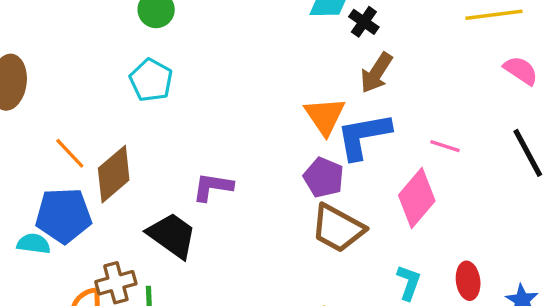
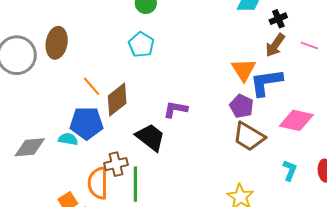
black cross: (364, 22) -> (278, 19), moved, turned 30
pink line: (445, 146) -> (309, 46), moved
pink diamond: (417, 198) -> (296, 120), turned 60

